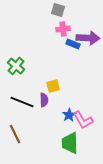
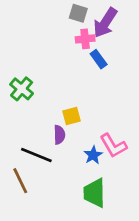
purple arrow: (88, 38) -> (105, 23), moved, turned 120
blue rectangle: (73, 44) -> (99, 59), turned 32
black line: (22, 102) -> (36, 155), moved
pink L-shape: (83, 120) -> (113, 146), moved

